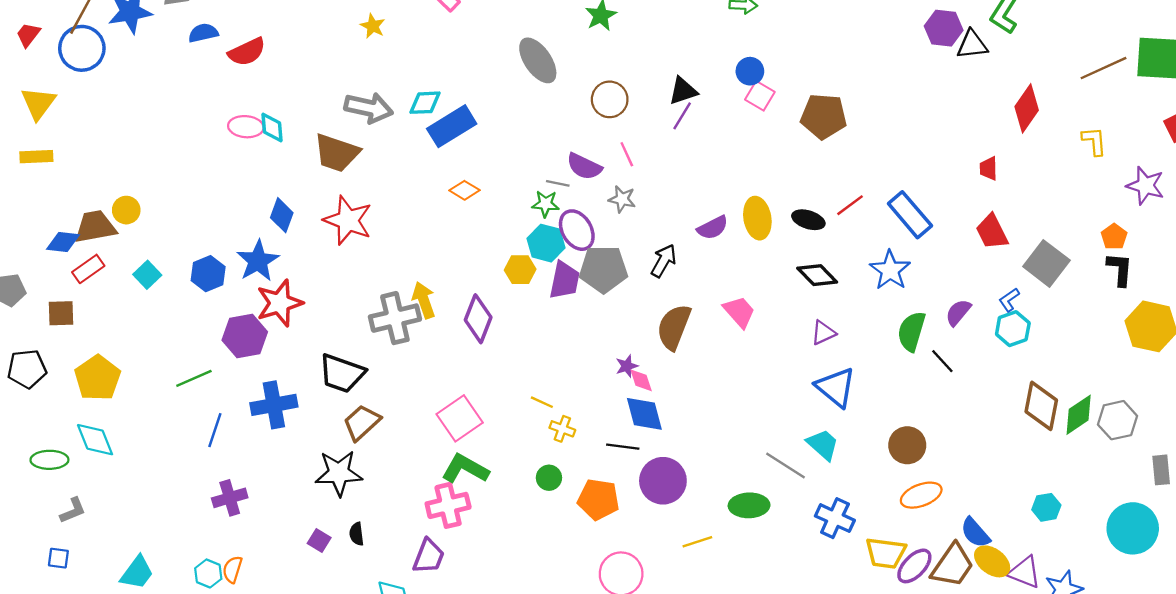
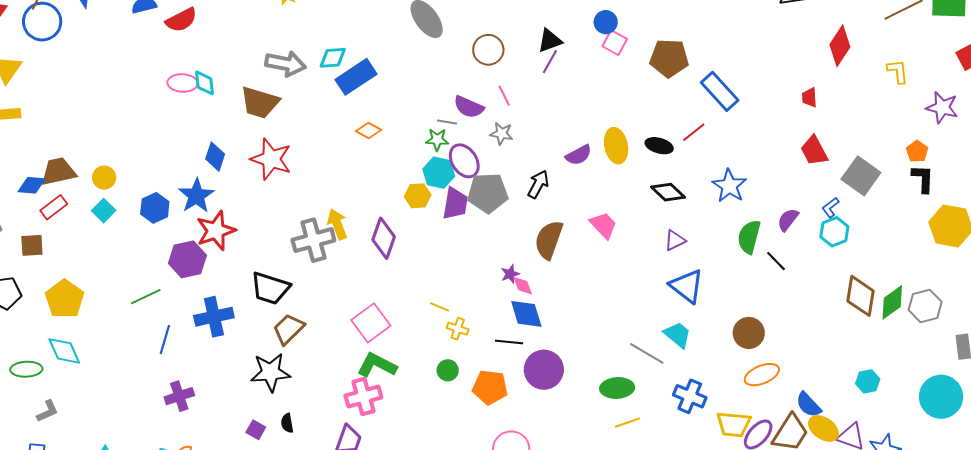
yellow circle: (126, 210) -> (104, 178), moved
blue rectangle: (910, 215) -> (720, 91), moved
yellow line: (697, 542) -> (628, 423), moved

